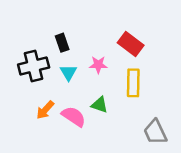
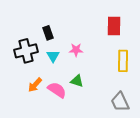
red rectangle: (131, 44) -> (114, 26), moved, turned 54
yellow rectangle: (133, 83) -> (123, 61), moved

